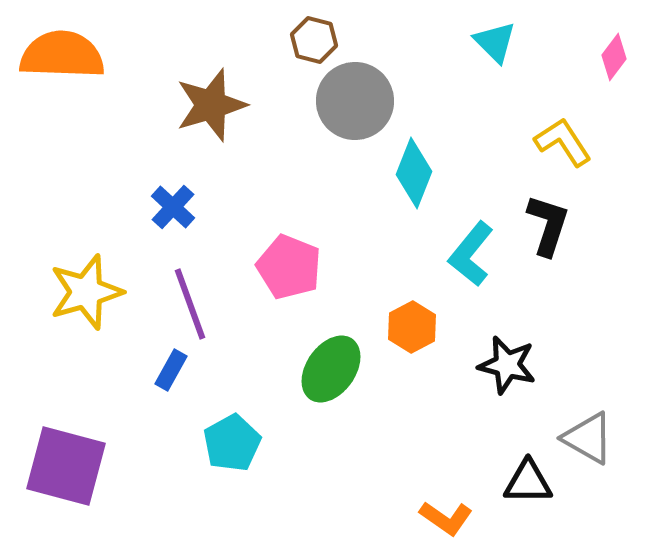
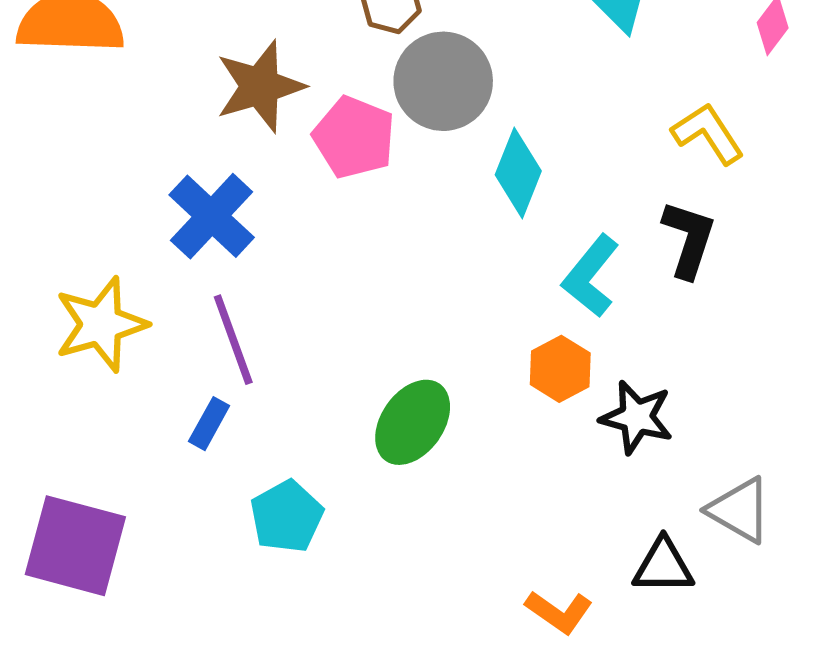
blue cross: (173, 207) -> (212, 216), size x1.5
pink pentagon: (289, 267) -> (354, 137), moved
orange hexagon: (412, 327) -> (560, 369), moved

